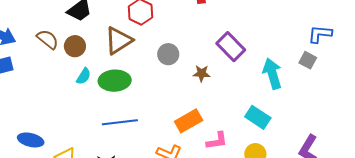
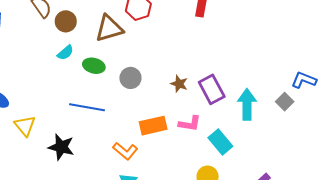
purple rectangle: (231, 47) -> (212, 89), moved
gray circle: (168, 54) -> (130, 78), moved
green ellipse: (115, 81) -> (94, 66), size x0.7
pink L-shape: (217, 141) -> (190, 124), moved

